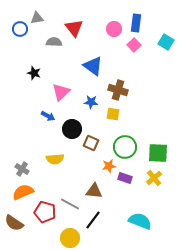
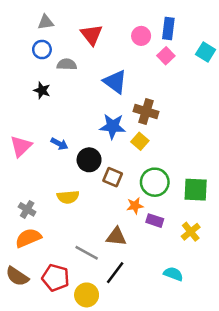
blue circle: (20, 29) -> (42, 50), moved
gray semicircle: (54, 42) -> (67, 64), moved
pink triangle: (61, 92) -> (21, 146), moved
blue star: (91, 102) -> (113, 126), size x1.5
yellow square: (113, 114) -> (140, 141), turned 32
yellow cross: (154, 178) -> (191, 232), moved
red pentagon: (45, 212) -> (56, 278), moved
cyan semicircle: (140, 221) -> (173, 274), size x0.7

